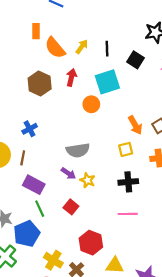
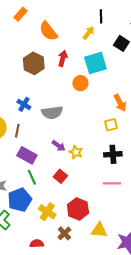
orange rectangle: (36, 31) -> (21, 14), moved, turned 40
yellow arrow: (82, 47) -> (89, 33), moved
black line: (107, 49) -> (101, 16), moved
blue cross: (30, 129) -> (24, 104), turned -32
gray semicircle: (78, 150) -> (52, 112), moved
yellow cross: (53, 260) -> (47, 212), moved

